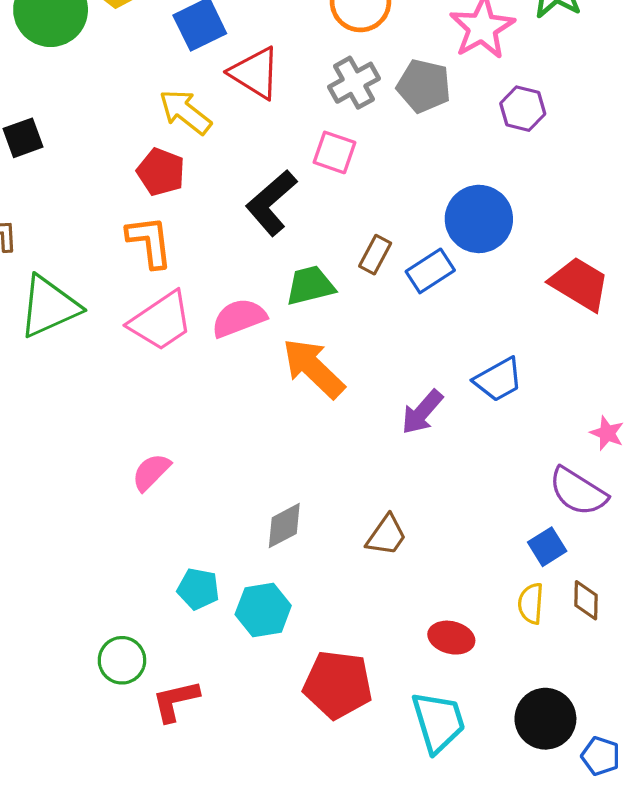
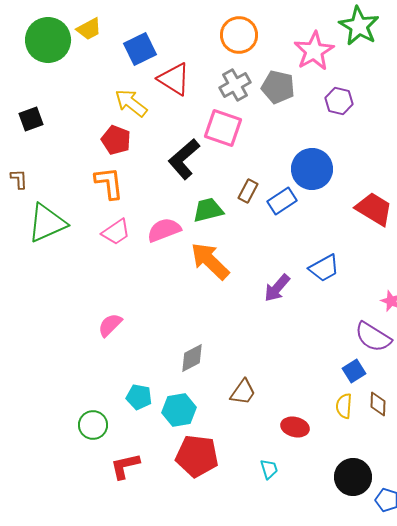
pink square: (335, 152) -> (223, 128), size x1.4
pink trapezoid: (161, 321) -> (116, 232), size x0.7
brown trapezoid: (386, 535) -> (243, 392), moved
green circle: (122, 660) -> (93, 425), moved
red pentagon: (338, 685) -> (197, 456), moved
cyan trapezoid: (438, 722) -> (269, 469), moved, size x0.5

